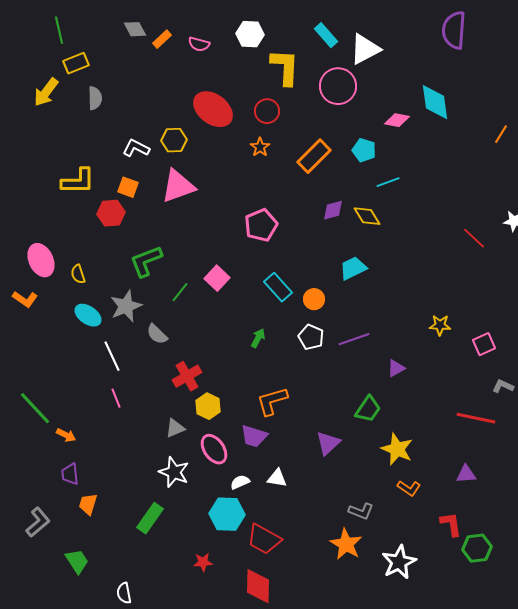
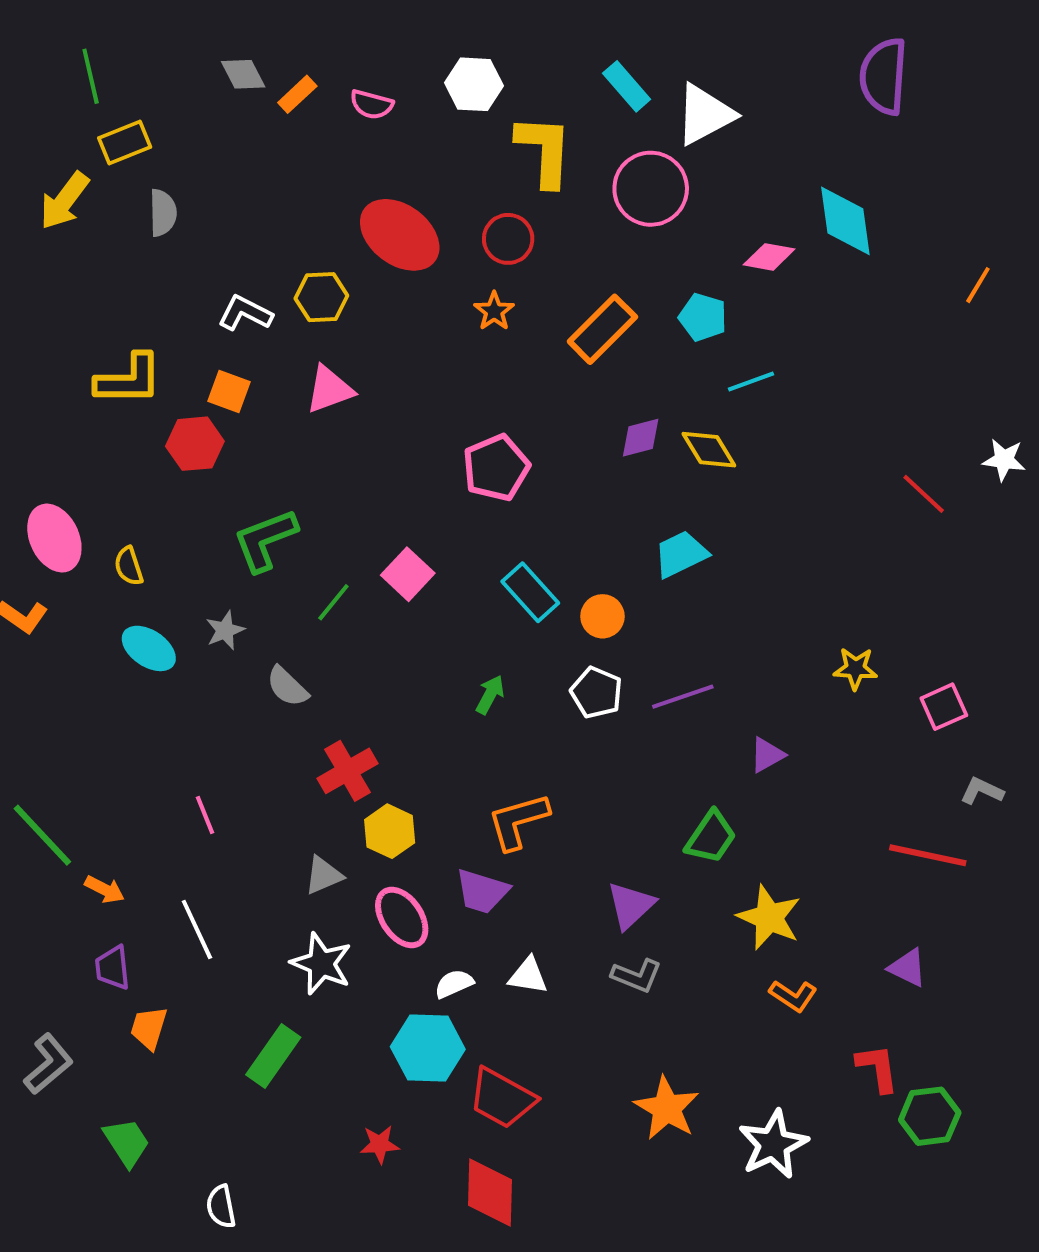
pink triangle: (178, 186) -> (329, 389), size x0.7
gray star: (126, 306) -> (225, 630), size x0.6
white line: (112, 356) -> (197, 930), moved
purple triangle: (466, 474) -> (908, 968), turned 30
gray L-shape: (361, 511) -> (637, 976), moved

